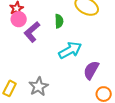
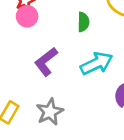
purple L-shape: (32, 32) -> (46, 62), moved

